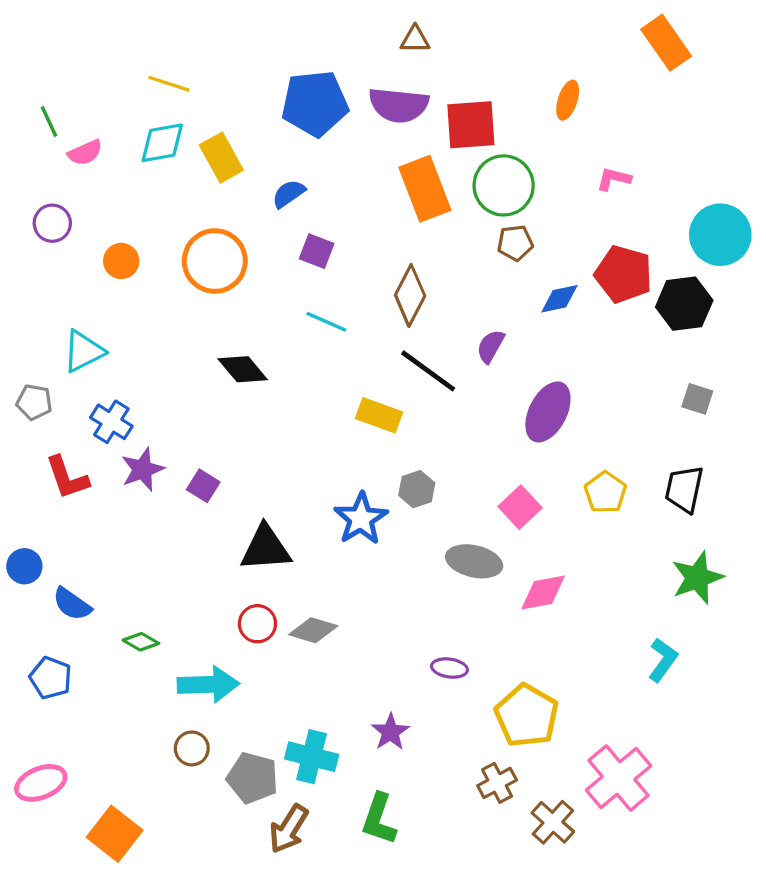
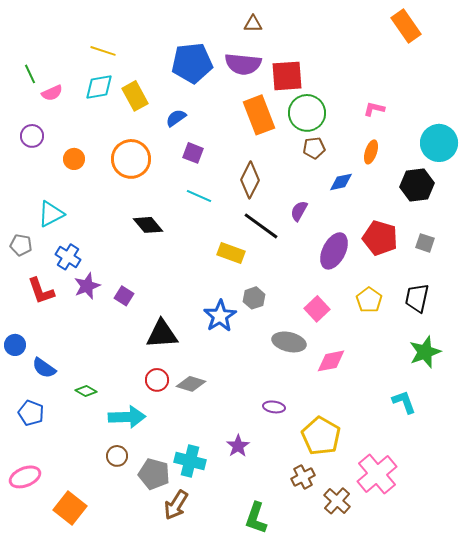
orange ellipse: (568, 100) -> (371, 152), moved
red pentagon: (623, 274) -> (380, 238), moved
cyan L-shape: (663, 660) -> (404, 402), turned -56
green L-shape: (379, 819) -> (256, 518), moved

